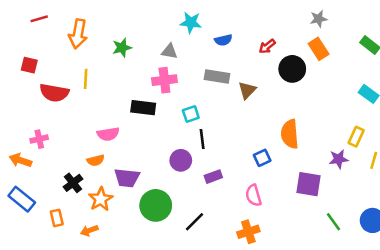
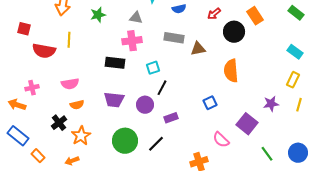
brown triangle: (247, 90) -> (198, 49), turned 35
pink semicircle: (108, 134) -> (70, 84), moved
orange semicircle: (290, 134) -> (231, 71), moved
yellow rectangle: (356, 137) -> (293, 80), moved
black line: (202, 139) -> (162, 88), turned 35
purple trapezoid: (127, 178) -> (114, 100), moved
purple square: (309, 184) -> (247, 124), turned 30
pink semicircle: (253, 195) -> (221, 140), moved, turned -30
orange rectangle: (57, 218) -> (38, 156), moved, turned -32
black line: (195, 222) -> (156, 144), moved

